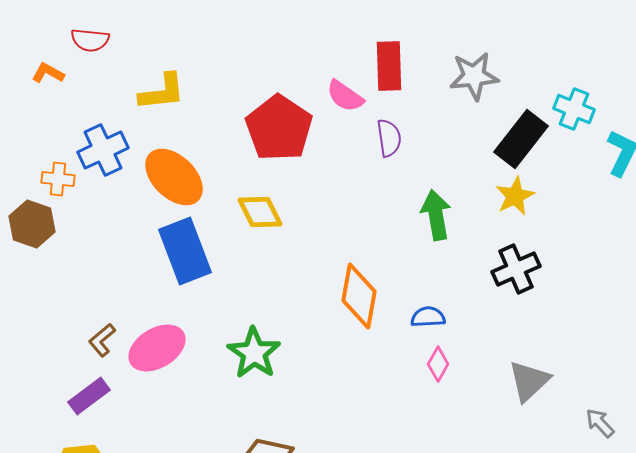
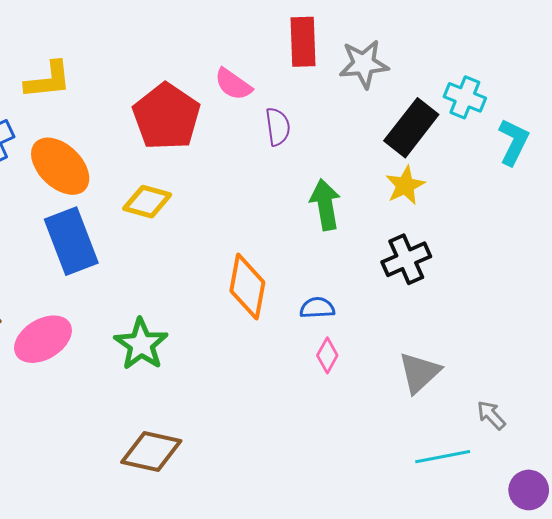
red rectangle: (389, 66) -> (303, 42), moved
yellow diamond: (260, 212) -> (147, 202), turned -48

